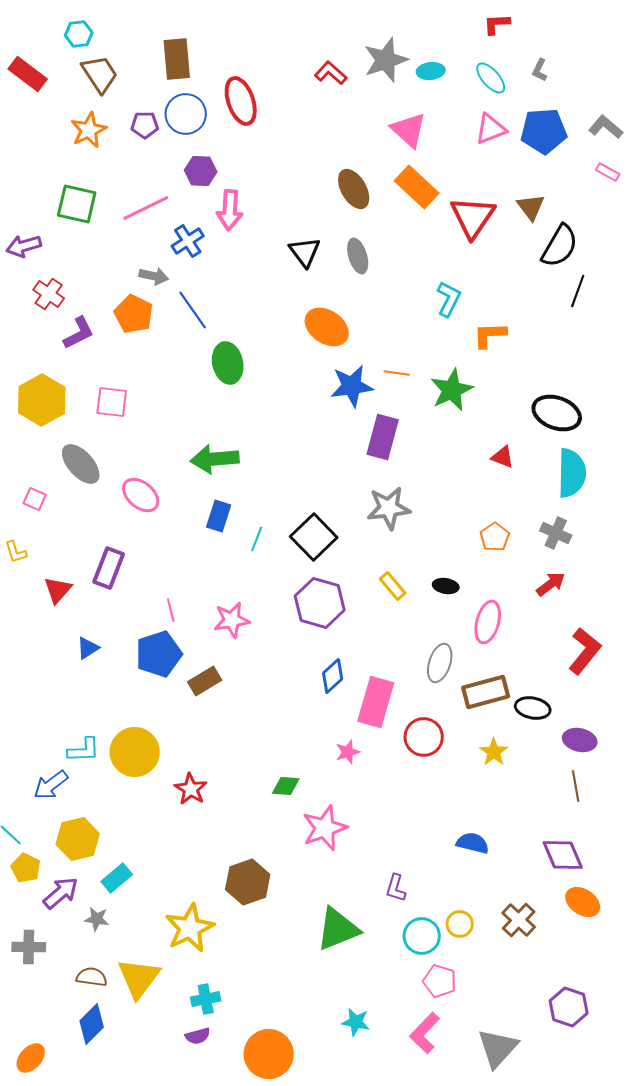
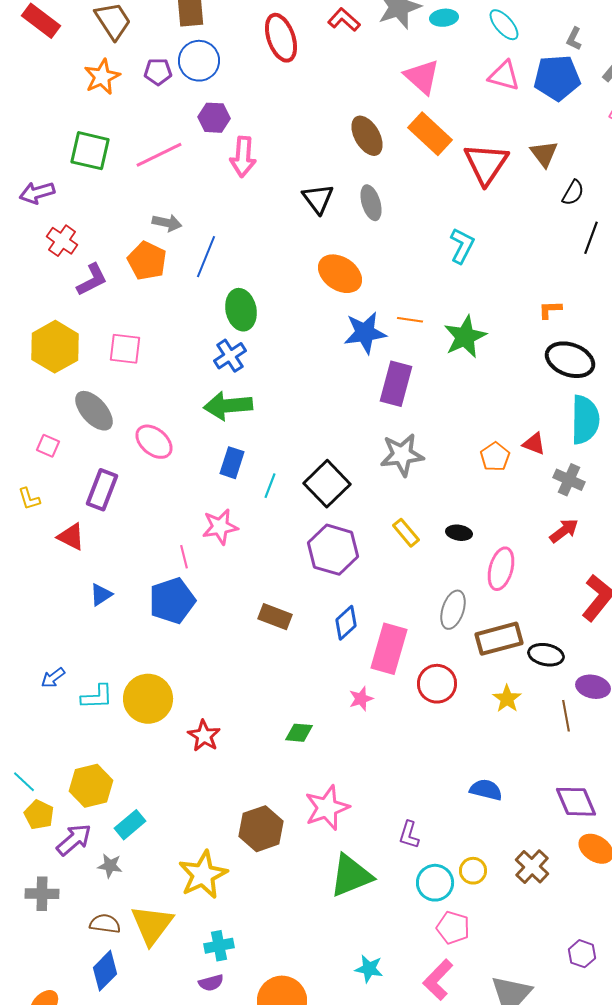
gray L-shape: (540, 70) -> (574, 39), moved
red ellipse: (241, 101) -> (281, 38), moved
pink triangle: (491, 129) -> (504, 76), turned 36
blue cross: (188, 241) -> (230, 356), moved
black semicircle: (560, 246) -> (573, 193), size x0.6
blue line: (193, 310) -> (206, 257), turned 57
orange L-shape: (490, 335) -> (550, 310), moved, size x0.7
red triangle: (503, 457) -> (534, 444), moved
orange pentagon: (495, 537) -> (495, 457), moved
purple rectangle: (109, 568) -> (102, 490), moved
red triangle: (58, 590) -> (71, 537), turned -44
pink star: (232, 620) -> (220, 527), moved
brown rectangle: (205, 681) -> (275, 617), moved, turned 52
blue arrow: (51, 785) -> (53, 678), moved, size x0.7
brown line: (576, 786) -> (566, 716), moved
pink star: (325, 828) -> (327, 808), moved
purple hexagon: (569, 1007) -> (582, 954), size x0.7

